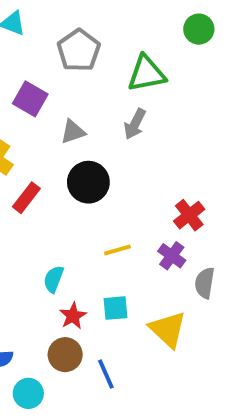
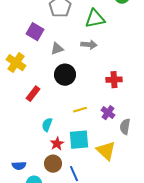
gray arrow: (135, 124) -> (89, 45), turned -112
red rectangle: (26, 198) -> (33, 94), moved
red cross: (189, 215) -> (114, 80), moved, turned 35
cyan square: (116, 308) -> (79, 140), size x1.5

